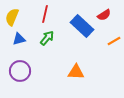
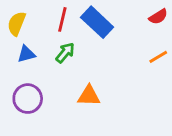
red semicircle: (104, 15) -> (158, 17), moved
blue rectangle: (82, 26) -> (97, 22), moved
orange triangle: (76, 72) -> (89, 96), moved

